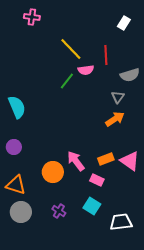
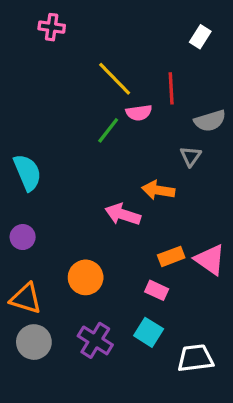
orange arrow: (115, 119) -> (158, 190), moved, turned -138
pink arrow: (76, 161) -> (123, 214), moved, turned -35
purple cross: (59, 211) -> (95, 340), size x1.5

